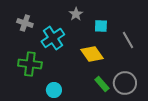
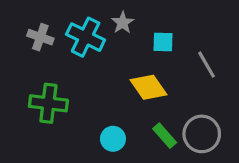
cyan cross: (53, 38) -> (86, 37), moved, turned -30
cyan circle: (54, 90) -> (113, 139), moved

